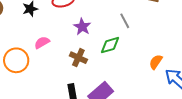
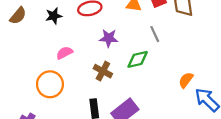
purple star: (82, 27) -> (109, 38), turned -30
orange circle: (16, 60) -> (50, 84), moved

